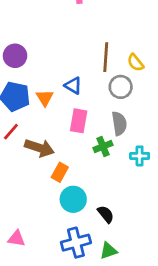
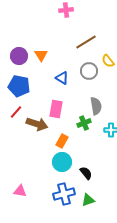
brown line: (106, 57) -> (86, 42), moved, turned 55
gray circle: (121, 87) -> (89, 71), moved
orange triangle: (45, 98) -> (41, 55), moved
pink rectangle: (79, 121) -> (56, 109), moved
orange rectangle: (60, 172) -> (62, 141), moved

